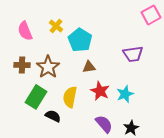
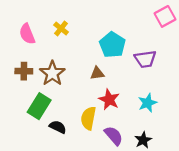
cyan pentagon: (80, 40) -> (112, 45), moved
cyan star: (125, 94) -> (147, 103), moved
yellow semicircle: (70, 97) -> (88, 118), moved

